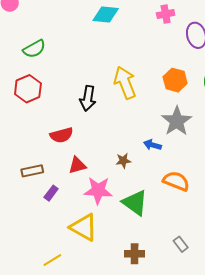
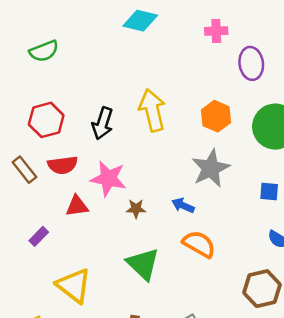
red hexagon: (28, 89) -> (46, 120), moved
blue arrow: (152, 145) -> (183, 205), moved
brown rectangle: (32, 171) -> (24, 170), moved, turned 55
pink star: (98, 190) -> (108, 179), moved

